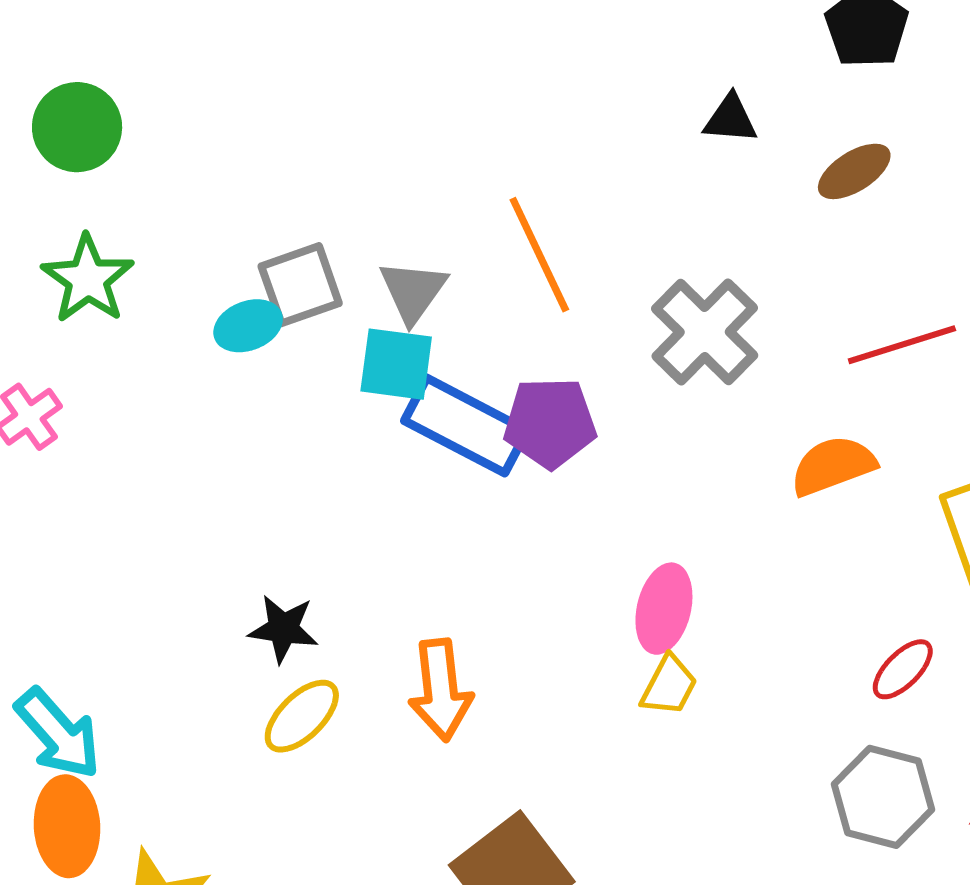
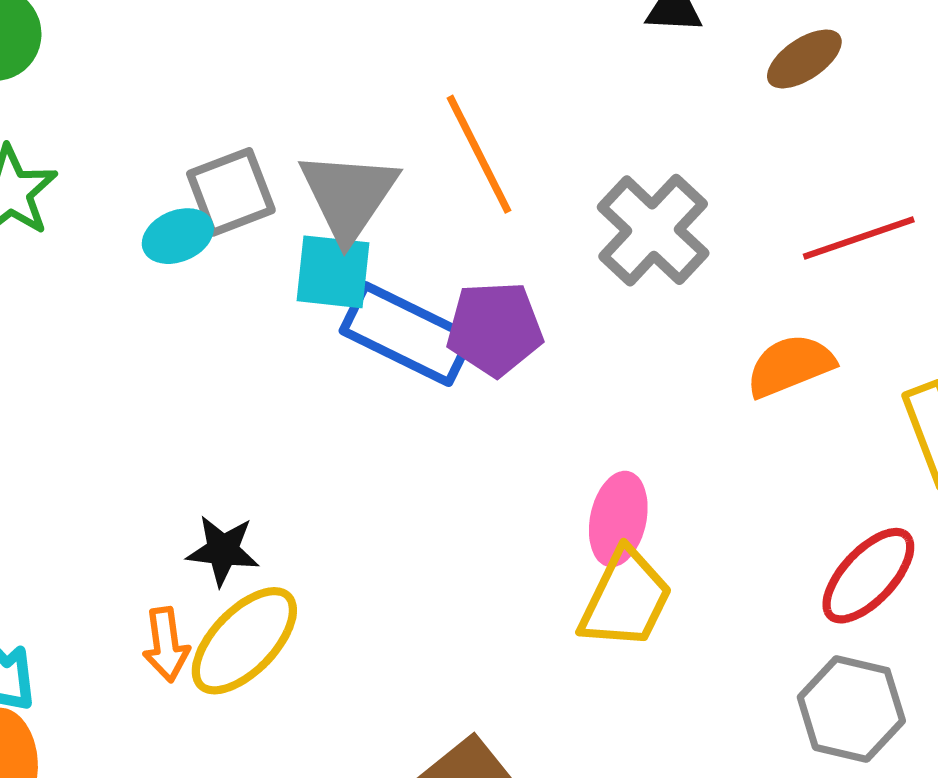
gray triangle: (413, 291) -> (348, 196), size x1.4
red ellipse: (903, 669) -> (868, 576), size x1.5
yellow trapezoid: (669, 686) -> (626, 599), size x1.6
orange arrow: (441, 690) -> (166, 645), moved, size x0.7
yellow ellipse: (302, 716) -> (244, 641), size x1.4

